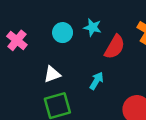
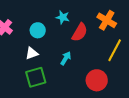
cyan circle: (63, 33) -> (38, 30), moved

